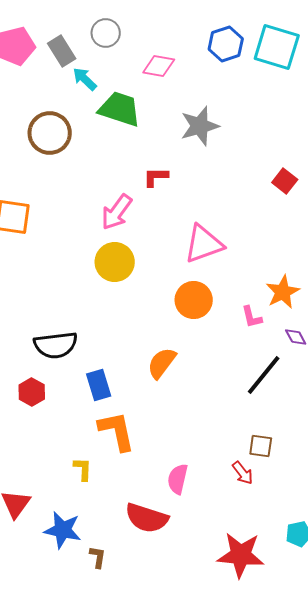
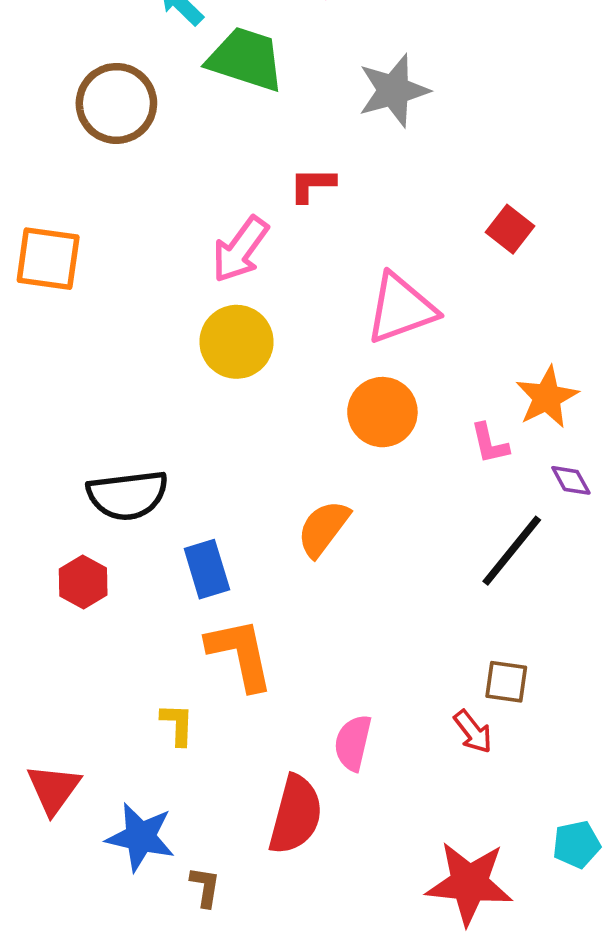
red square: (285, 181) -> (510, 229), moved
red semicircle: (147, 518) -> (296, 815), turned -93

